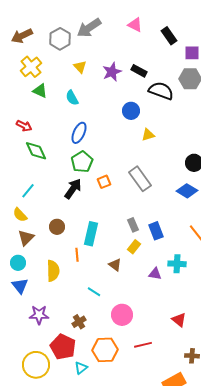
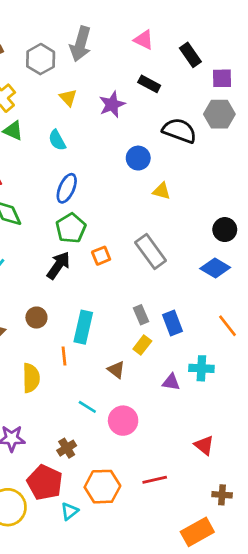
gray arrow: (89, 28) -> (80, 44), turned -40
black rectangle: (139, 71) -> (149, 84), moved
yellow triangle: (148, 135) -> (162, 191), turned 32
pink circle: (122, 315) -> (123, 421), moved

